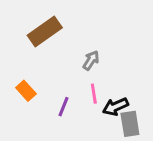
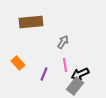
brown rectangle: (45, 32) -> (31, 22), turned 30
gray rectangle: (130, 124) -> (75, 86), moved, turned 48

